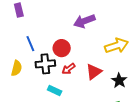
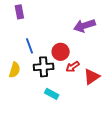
red arrow: (69, 69) -> (73, 67), moved

